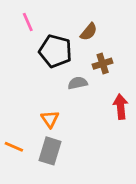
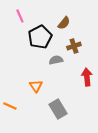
black pentagon: (55, 51) -> (40, 37), turned 30
gray rectangle: (50, 151) -> (58, 109), moved, turned -48

